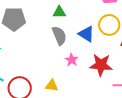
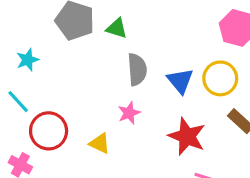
green triangle: (59, 12) -> (117, 28), moved
pink star: (72, 60) -> (129, 113), moved

